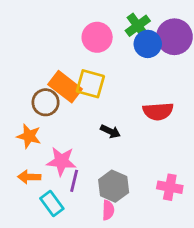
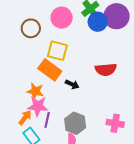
orange rectangle: (65, 87) -> (50, 70), moved
brown circle: (46, 102) -> (31, 28), moved
orange star: (29, 136) -> (35, 91), moved
orange arrow: (29, 177) -> (25, 118), moved, turned 126

